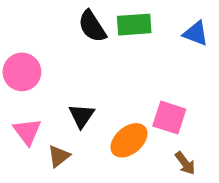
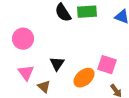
brown triangle: (59, 156) -> (44, 87), turned -40

